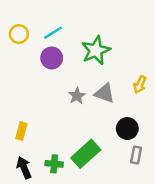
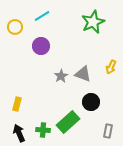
cyan line: (53, 33) -> (42, 16), moved
green star: (96, 50) -> (93, 22), moved
black circle: (127, 129) -> (91, 102), moved
gray rectangle: (136, 155) -> (108, 131), moved

